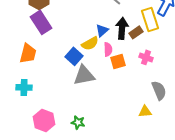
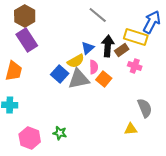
yellow rectangle: (150, 19) -> (136, 37), turned -55
pink cross: (146, 57) -> (135, 66), moved
orange square: (118, 61) -> (104, 79), turned -35
gray triangle: (84, 75) -> (79, 79), moved
green star: (78, 122) -> (60, 133), moved

